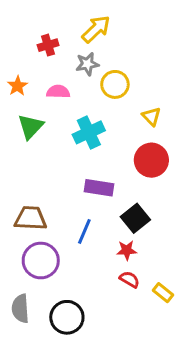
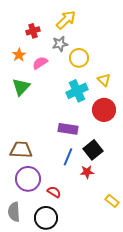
orange star: (17, 86) -> (19, 55), moved
pink semicircle: (58, 92) -> (40, 63), turned -35
cyan cross: (89, 132) -> (77, 91), moved
blue line: (84, 231) -> (68, 157), moved
red semicircle: (130, 279) -> (54, 192), moved

